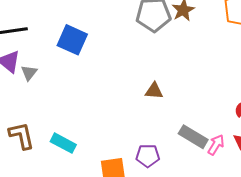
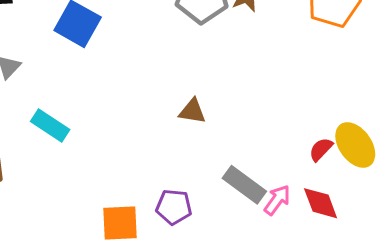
cyan rectangle: (63, 143) -> (50, 125), moved

